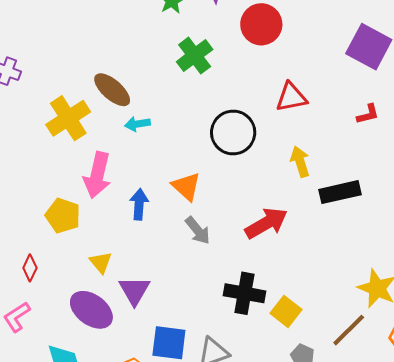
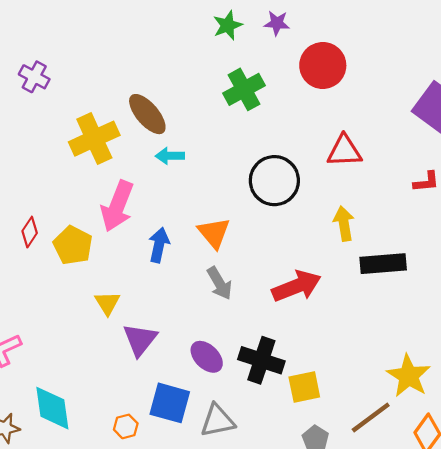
red diamond: (30, 268) -> (30, 232), moved
purple ellipse: (91, 310) -> (207, 357), moved, size x0.7
yellow square: (286, 311) -> (304, 387), turned 32

